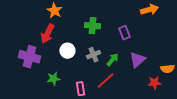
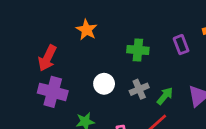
purple rectangle: (124, 33) -> (181, 45), moved
red arrow: (47, 34) -> (47, 58), moved

